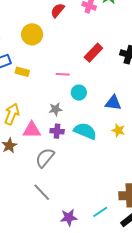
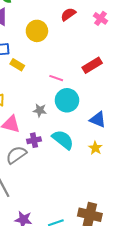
cyan circle: (79, 93) -> (67, 100), size x1.5
purple cross: (57, 131) -> (34, 140), moved, turned -32

